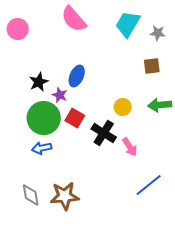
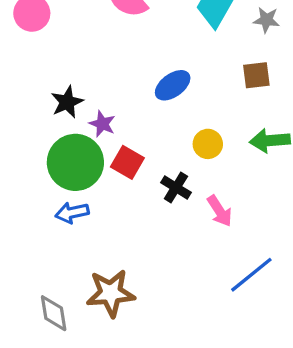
blue ellipse: (77, 76) -> (173, 85), moved, turned 30
black cross: (104, 133) -> (176, 188), size x0.7
gray diamond: (31, 195) -> (54, 313), moved

